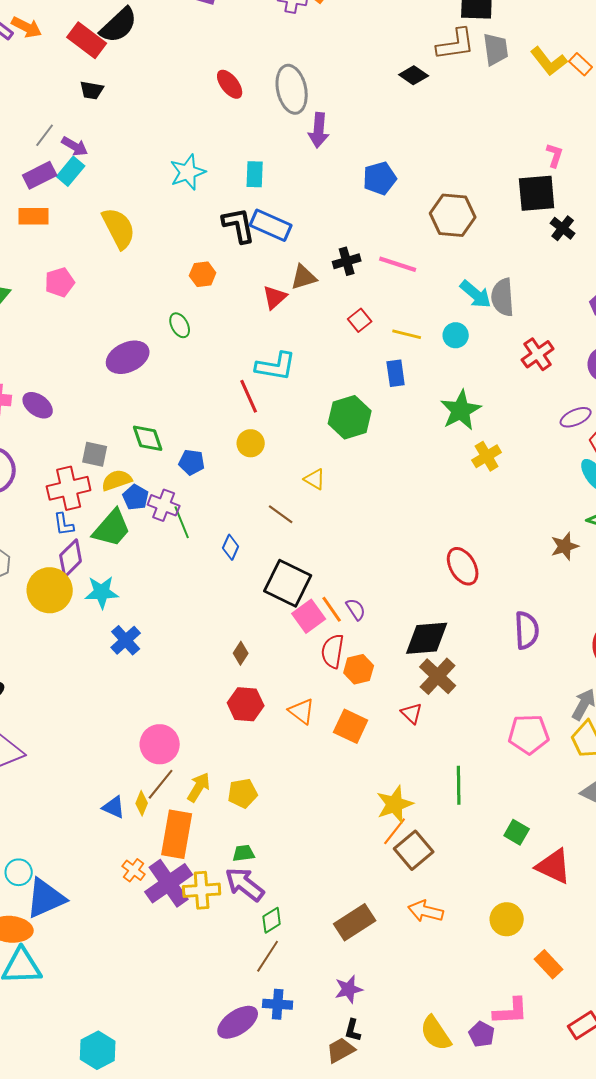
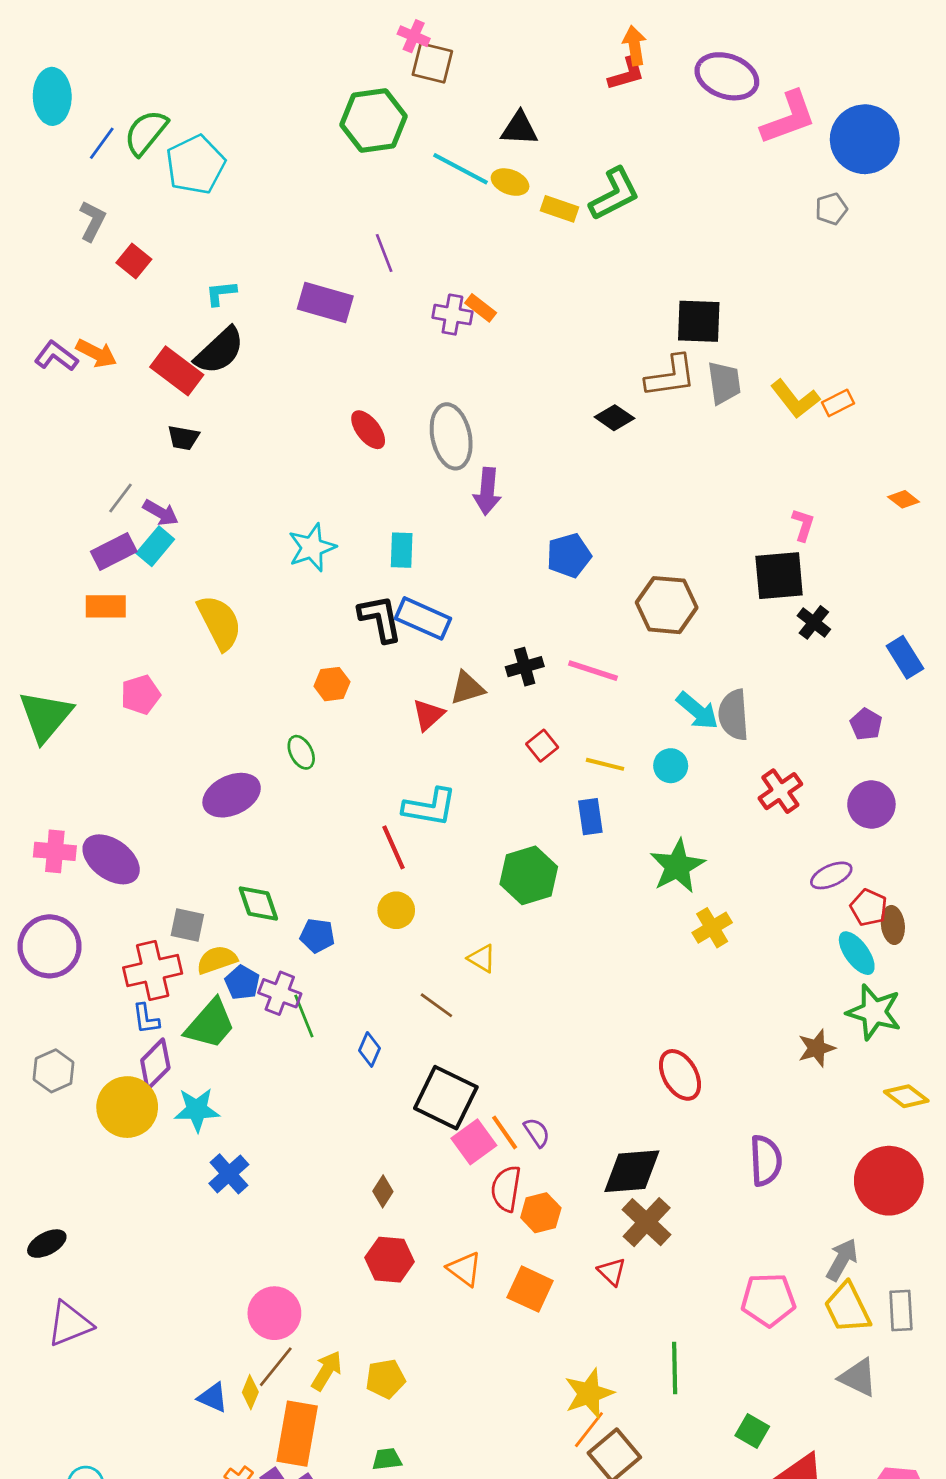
orange rectangle: (581, 64) -> (838, 403), turned -70
purple ellipse: (38, 405) -> (111, 859), size x1.4

